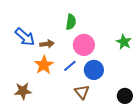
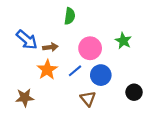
green semicircle: (71, 22) -> (70, 16), moved
green star: (124, 42) -> (123, 41), moved
black circle: (125, 96) -> (134, 92), moved

